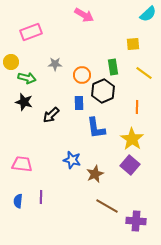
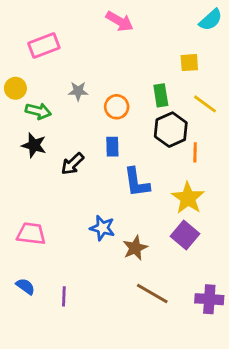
black hexagon: (103, 91) -> (171, 130), moved
purple line: (41, 197) -> (64, 296), moved
blue semicircle: (18, 201) -> (25, 286), turned 120
purple cross: (136, 221) -> (209, 299), moved

